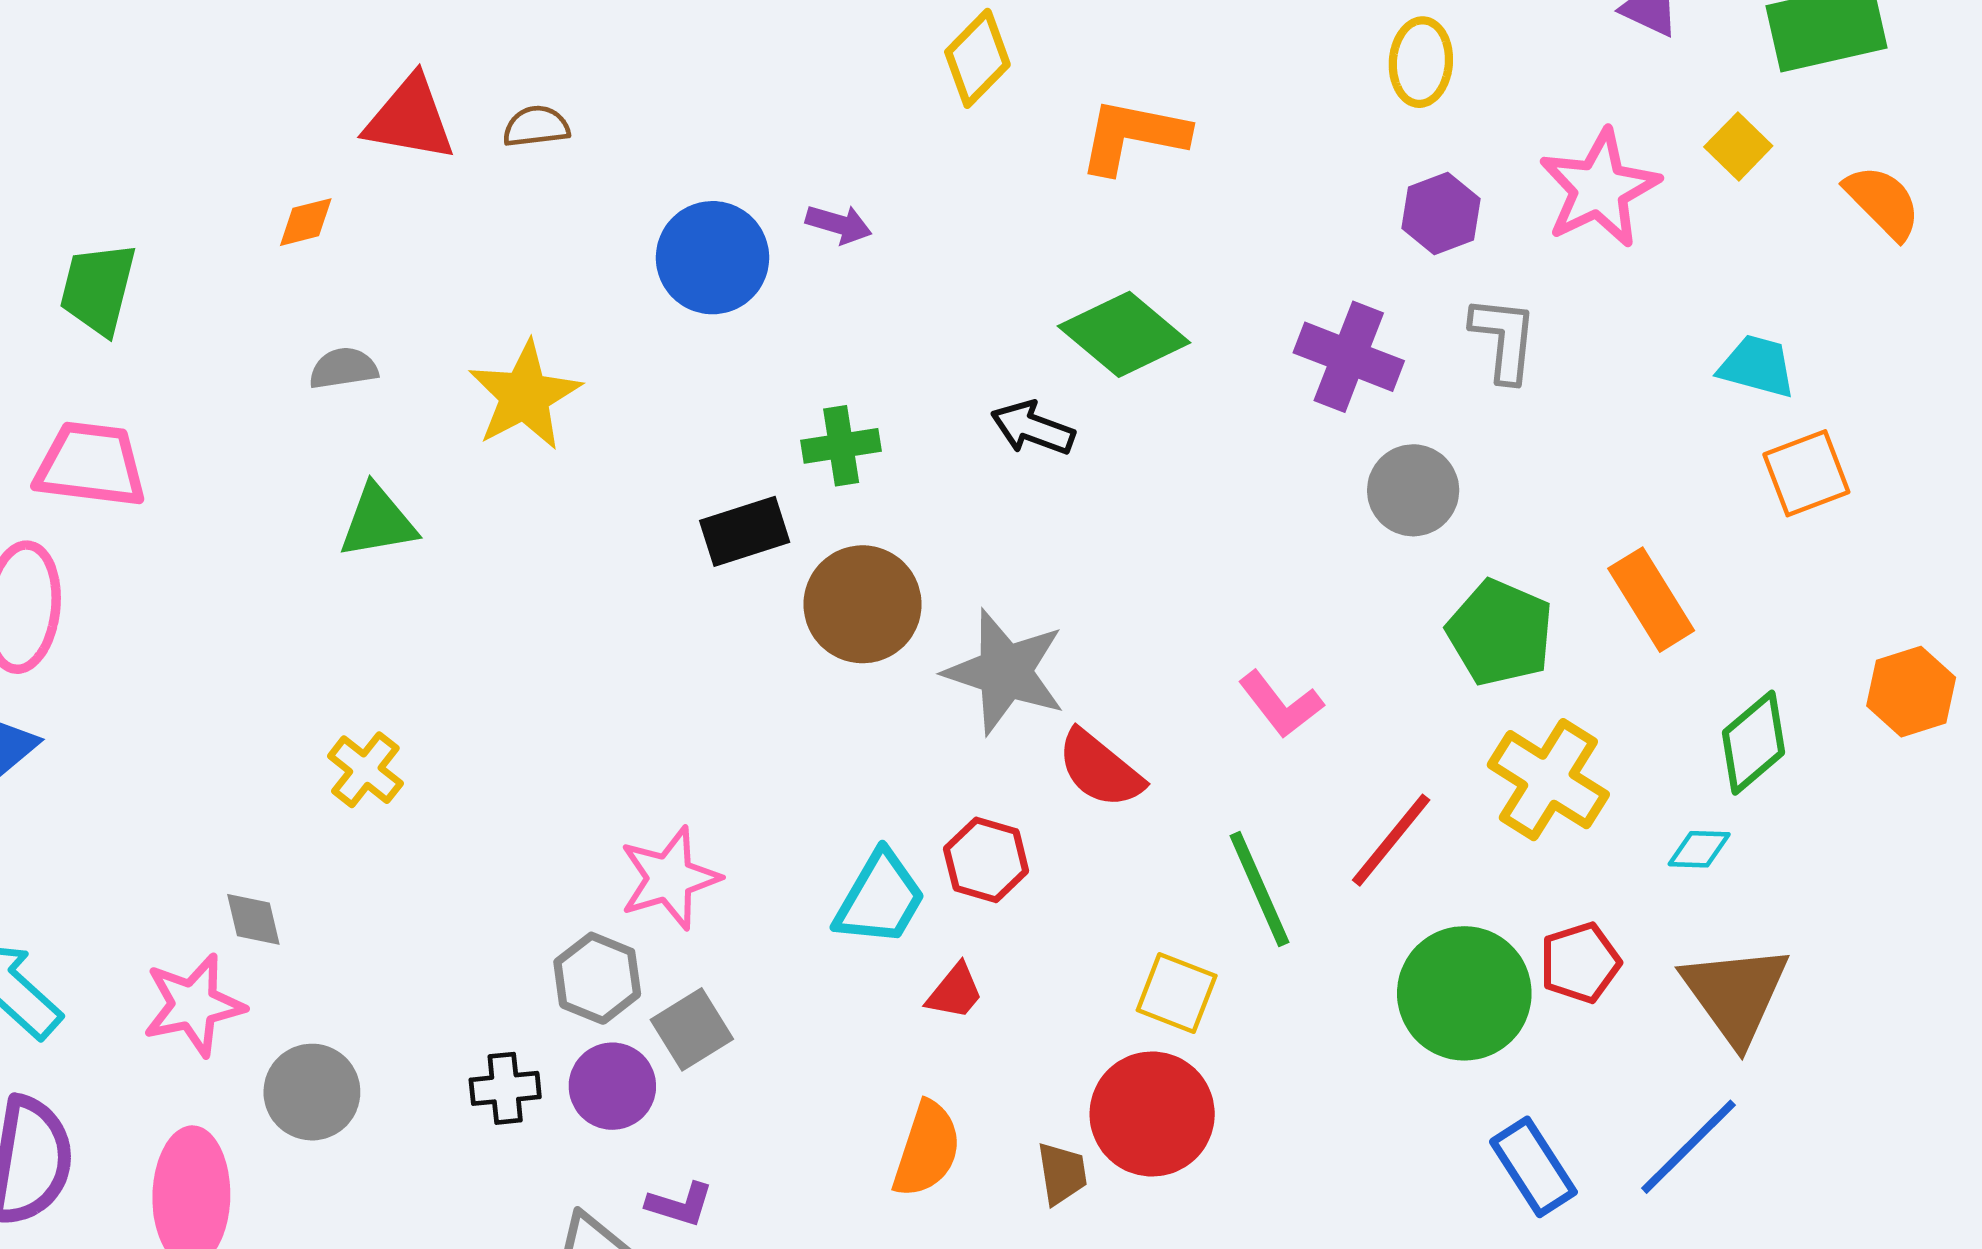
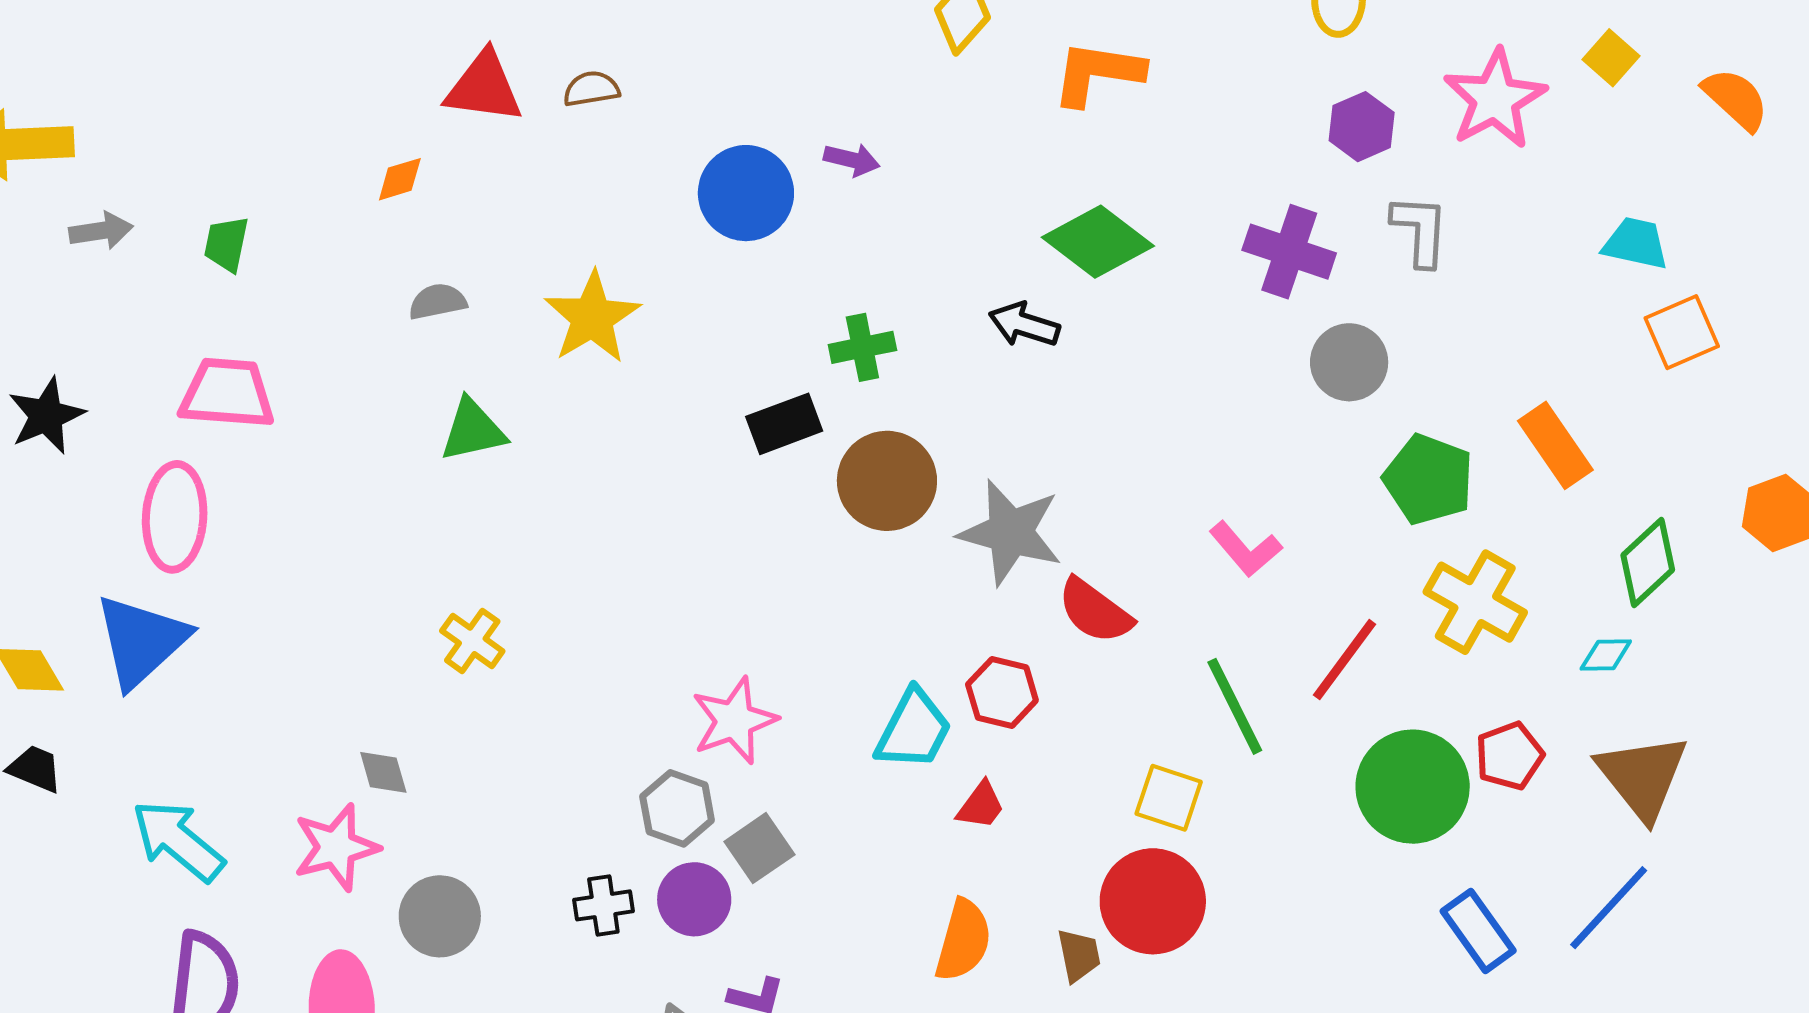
green trapezoid: (98, 289) -> (226, 244), size x0.7

